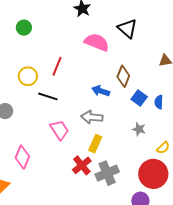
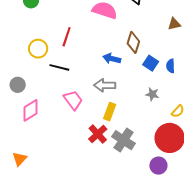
pink diamond: (22, 157) -> (31, 110), moved, turned 40
gray cross: (107, 173) -> (123, 140), turned -30

